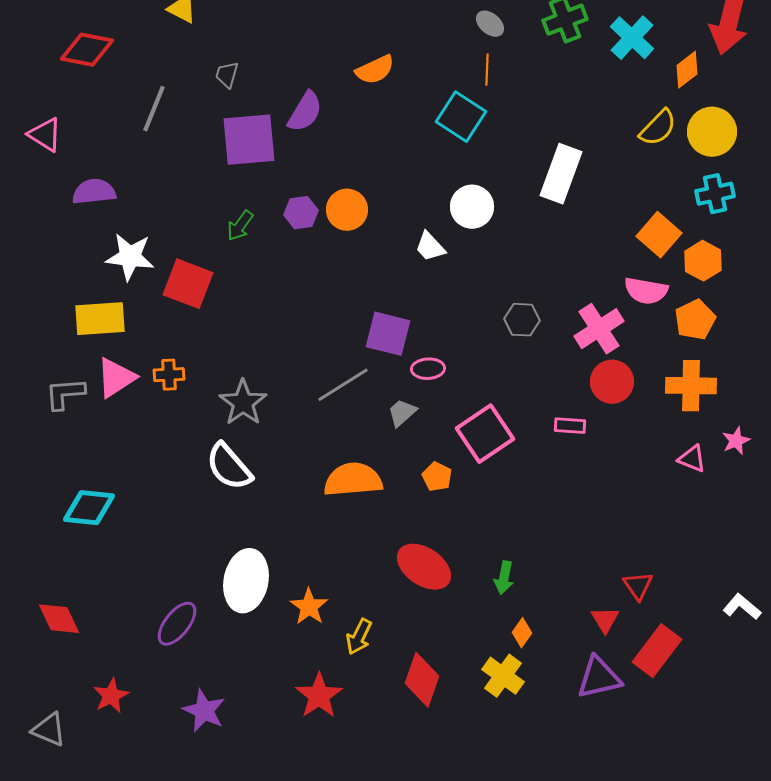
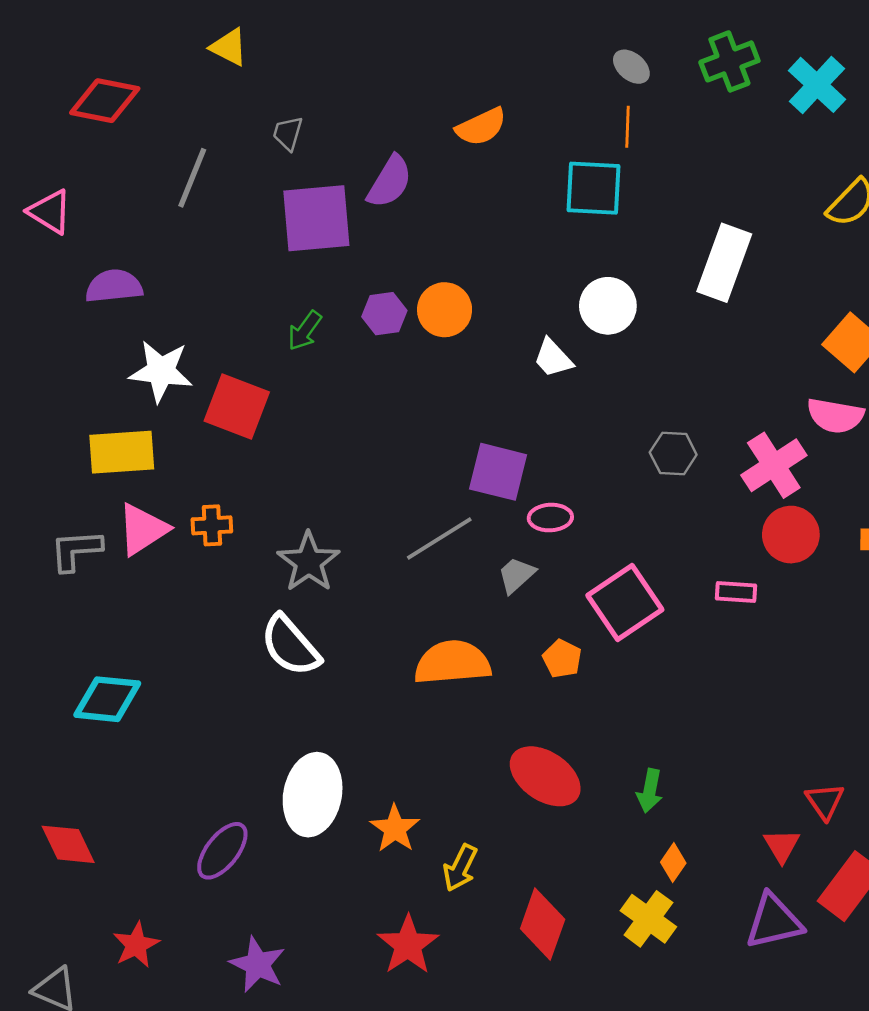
cyan square: (461, 117) -> (594, 188), turned -30

